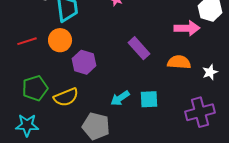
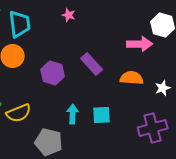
purple hexagon: (84, 62) -> (53, 73), moved
cyan arrow: (120, 98) -> (73, 114), turned 126

